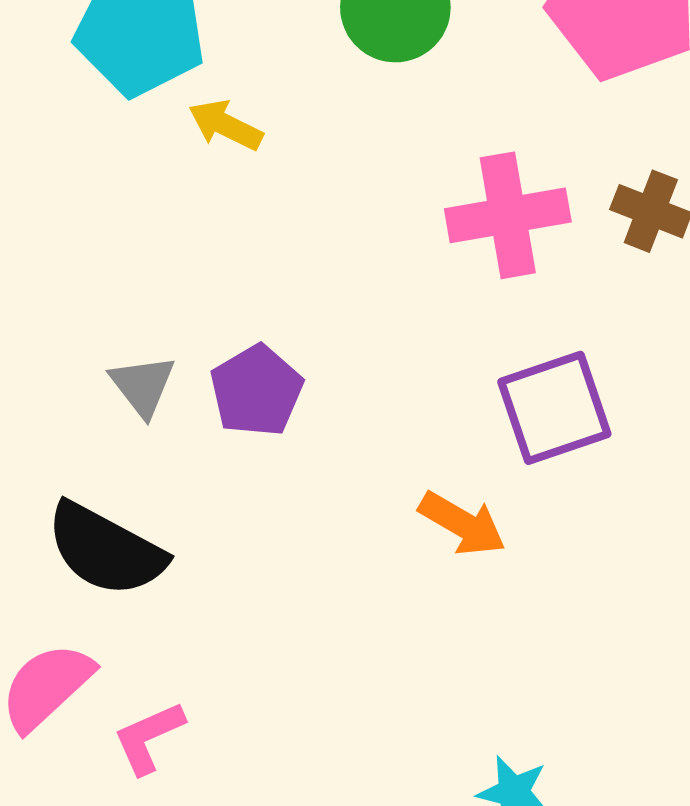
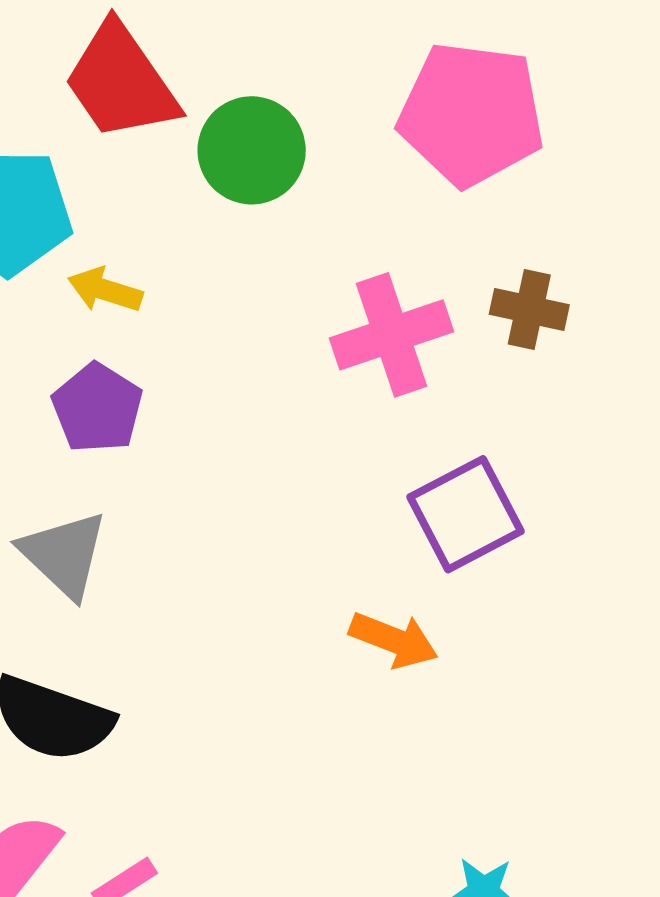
gray triangle: (143, 386) -> (64, 554), size x1.4
purple pentagon: (256, 391) -> (97, 408), moved

